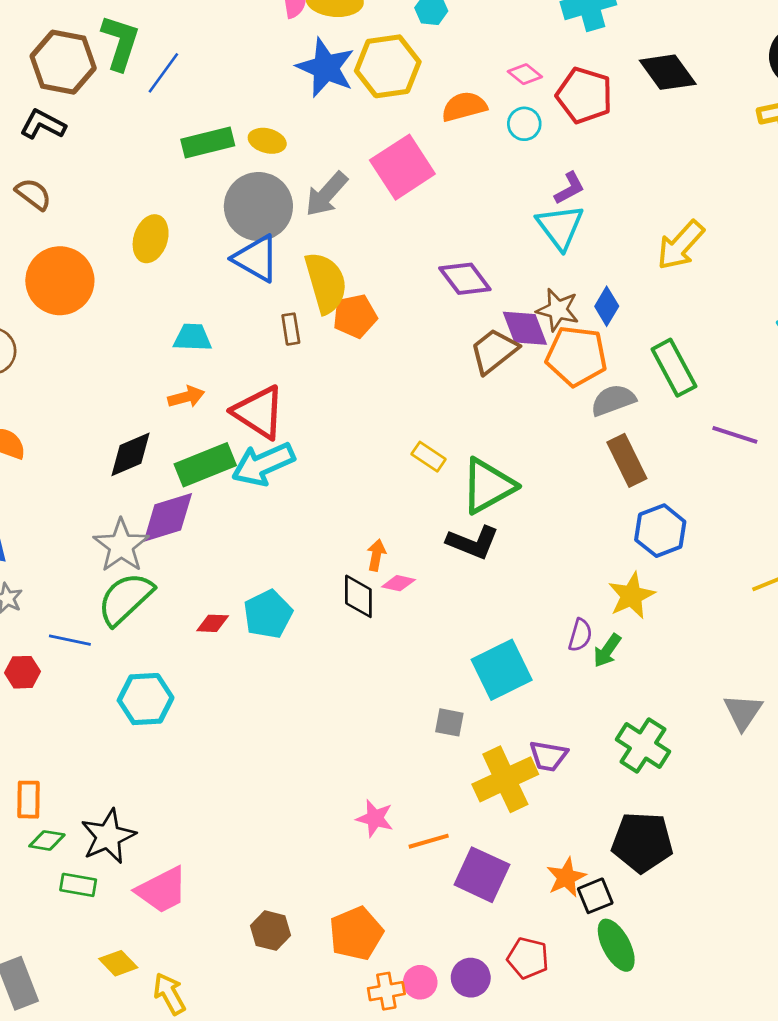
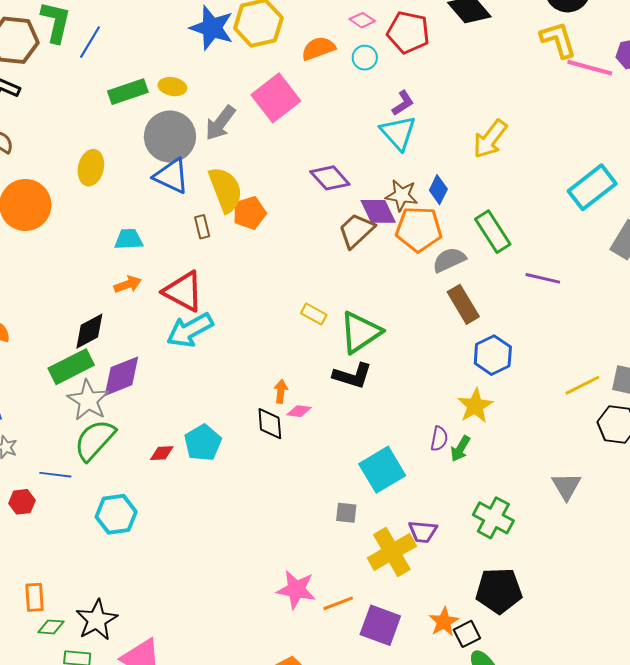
green rectangle: (205, 465) -> (71, 367), moved
pink star: (375, 818) -> (296, 590), size x1.4

